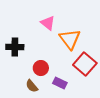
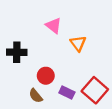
orange triangle: (70, 39) -> (78, 43), size x0.7
red square: (85, 64) -> (95, 90), moved

